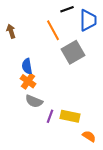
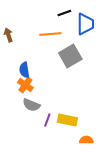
orange line: (53, 30) -> (50, 34), turned -65
orange semicircle: (89, 136) -> (86, 140), turned -32

